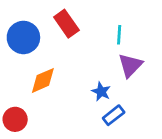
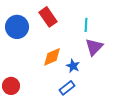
orange diamond: (43, 80) -> (52, 57), moved
blue rectangle: (114, 115) -> (67, 88), moved

